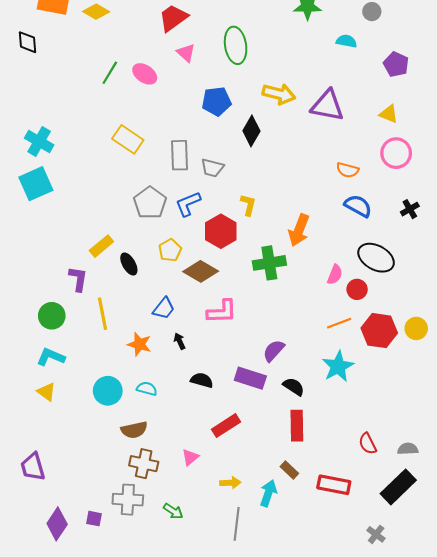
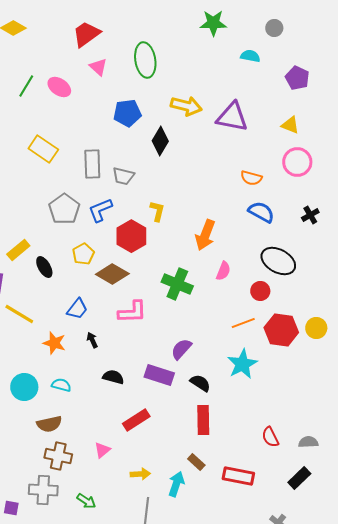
green cross: (269, 263) -> (177, 284), moved, turned 32
pink semicircle: (335, 275) -> (223, 271), moved
yellow line: (102, 314) -> (19, 314), turned -48
black rectangle: (398, 487) -> (299, 478), size x0.7

